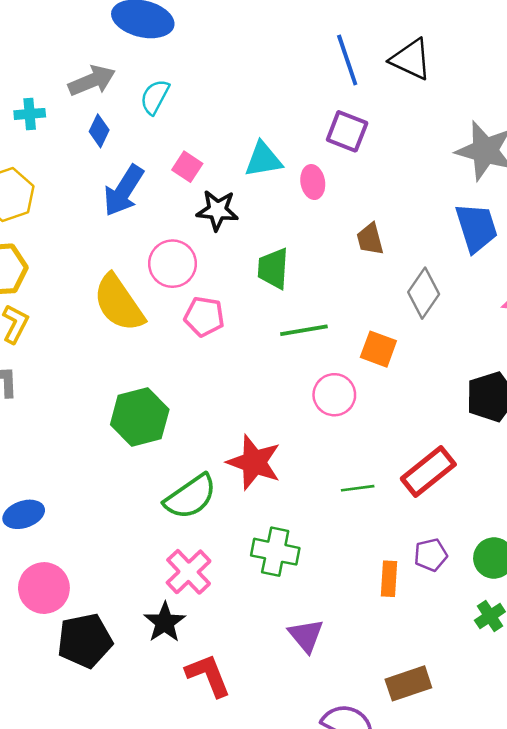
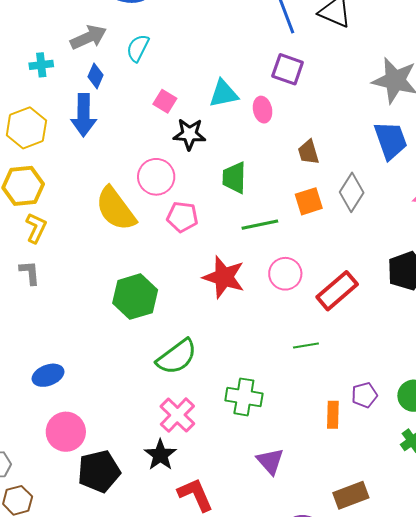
blue arrow: (124, 191) -> (84, 115), moved, turned -30
orange square: (378, 349) -> (309, 201), moved, turned -36
red star: (254, 462) -> (224, 277), moved
red rectangle: (428, 471) -> (337, 291), moved

